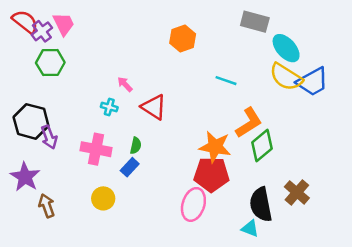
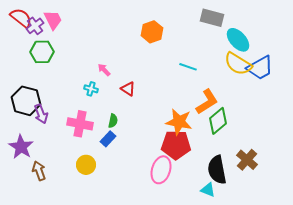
red triangle: (154, 107) -> (128, 89), size x0.7

